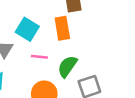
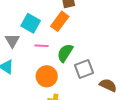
orange rectangle: (62, 28) -> (60, 21), turned 48

